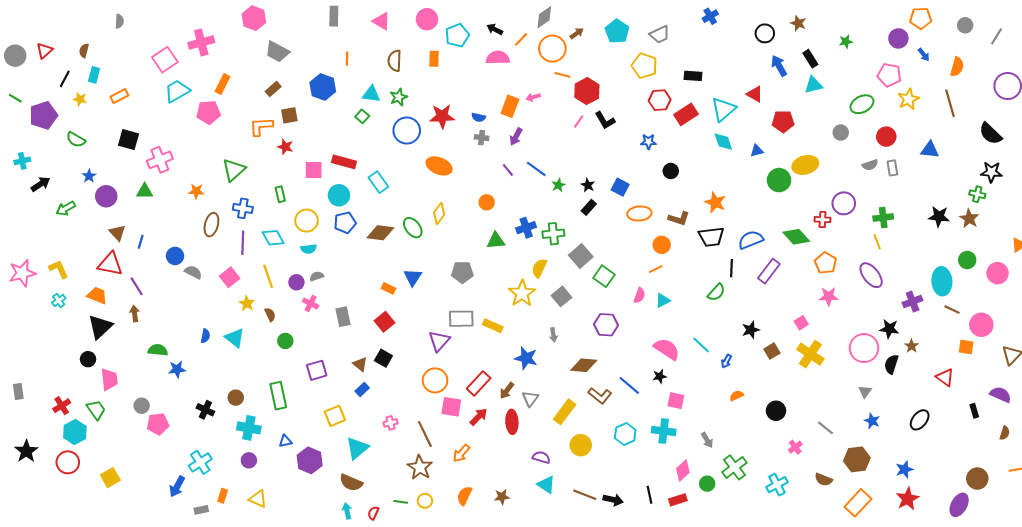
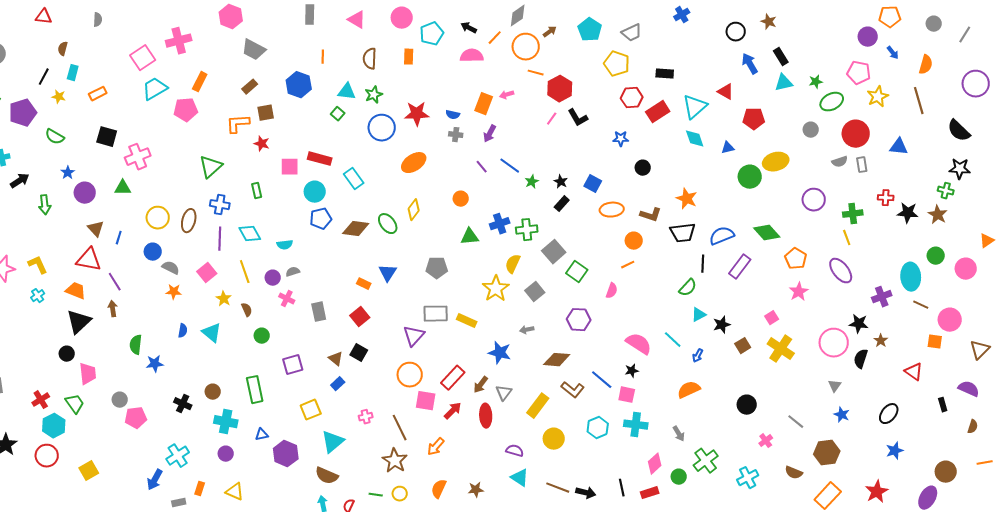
green star: (846, 41) -> (816, 82), moved
red triangle: (45, 51) -> (44, 17), moved, turned 48
red circle: (886, 137) -> (856, 134), size x1.4
orange ellipse: (439, 166) -> (414, 163), turned -55
orange star: (196, 191) -> (174, 292), moved
green arrow: (66, 208) -> (45, 205), turned -66
red cross: (823, 220) -> (886, 198), moved
yellow circle: (307, 221) -> (158, 218), moved
pink star: (829, 296) -> (799, 292), turned -30
cyan triangle: (663, 300) -> (699, 315), moved
gray arrow: (553, 335) -> (527, 330), turned 88
green semicircle: (158, 350) -> (136, 345), turned -90
orange semicircle: (737, 396) -> (689, 390), moved, size x1.6
pink square: (676, 401) -> (627, 395), moved
blue star: (904, 469) -> (895, 451), moved

